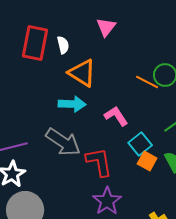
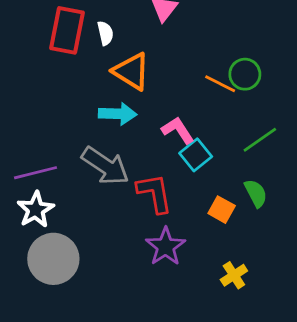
cyan square: (140, 144) -> (196, 155), moved
orange square: (147, 161) -> (222, 210), moved

